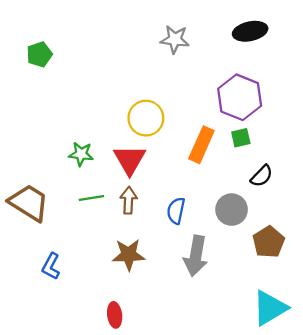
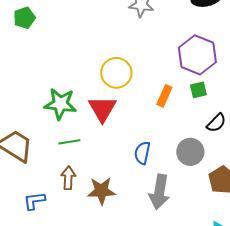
orange rectangle: (201, 145) -> (164, 96), size x0.7
green star: (81, 154) -> (60, 104), size x1.5
brown arrow: (129, 200) -> (68, 178), moved
blue L-shape: (51, 266) -> (34, 201), turned 55

